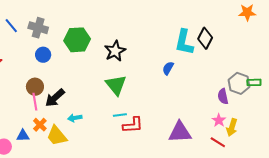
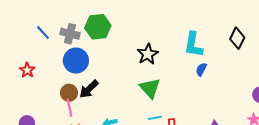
green hexagon: (77, 40) -> (98, 27), moved
cyan L-shape: (184, 42) -> (193, 45), moved
blue circle: (43, 55) -> (76, 61), size x1.6
black arrow: (55, 98) -> (89, 89), moved

